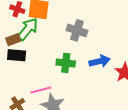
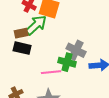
gray cross: (77, 30) -> (76, 50), moved
pink line: (41, 90) -> (51, 72), moved

